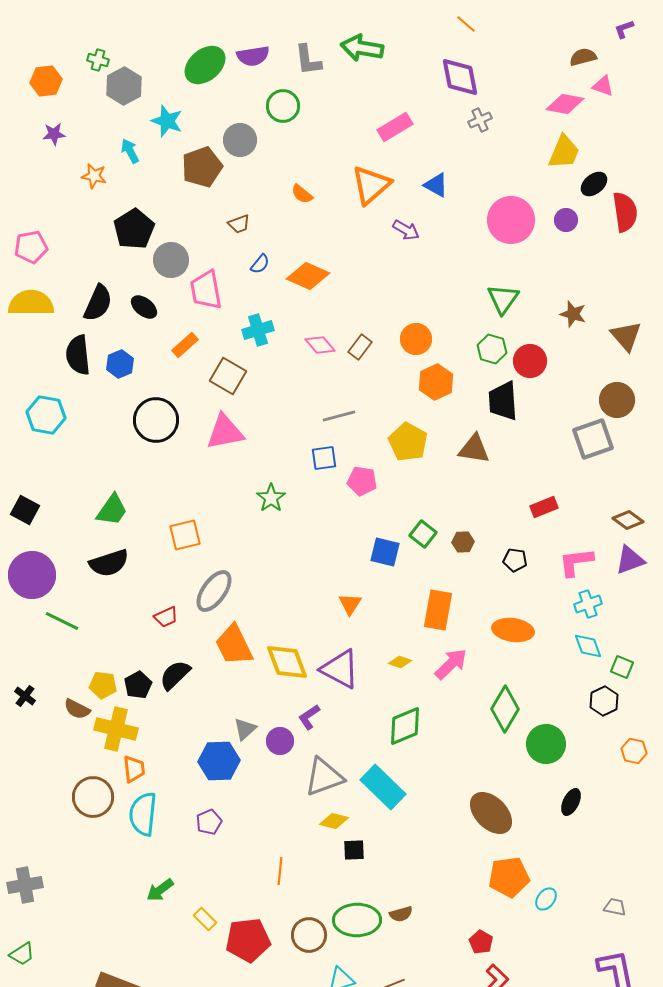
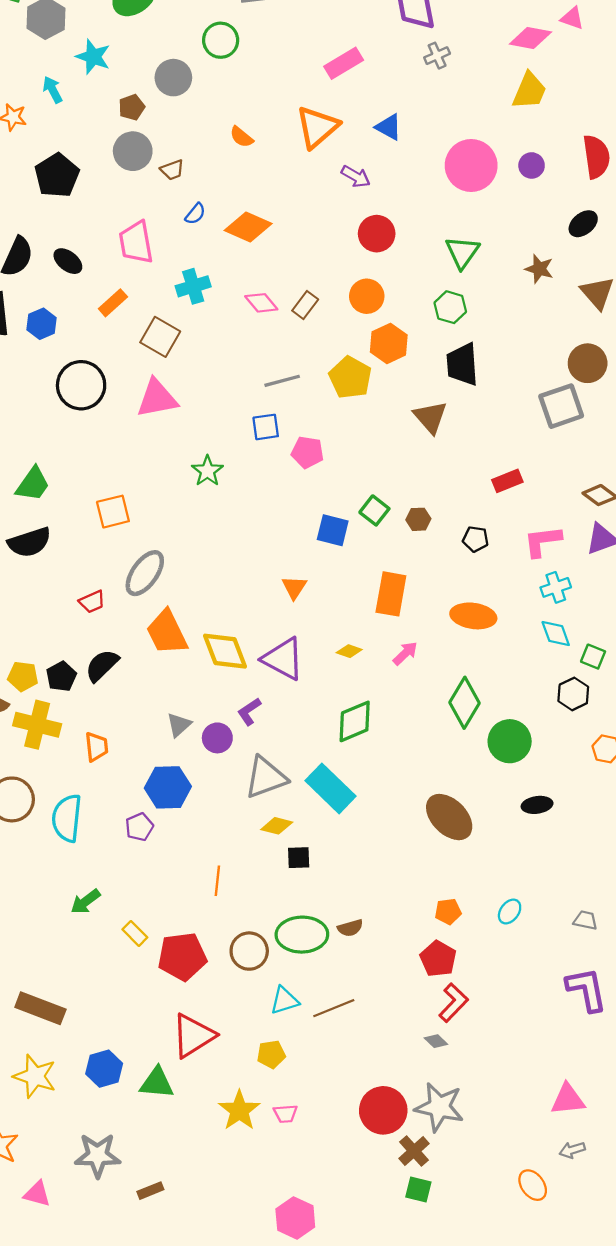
brown pentagon: (202, 167) -> (132, 107), size x0.6
black ellipse: (594, 184) -> (583, 224), moved
gray circle: (171, 260) -> (133, 151), moved
red circle: (530, 361) -> (377, 234), moved
yellow pentagon: (408, 442) -> (350, 378), moved
brown triangle: (474, 449) -> (430, 417), turned 40
pink arrow: (451, 664) -> (405, 653), size x0.7
blue hexagon: (219, 761) -> (168, 787), moved
orange trapezoid: (134, 769) -> (96, 747), moved
black ellipse: (571, 802) -> (537, 805), turned 56
orange pentagon: (509, 877) -> (448, 911), moved, size x0.6
red pentagon: (481, 942) -> (438, 959), size x1.4

